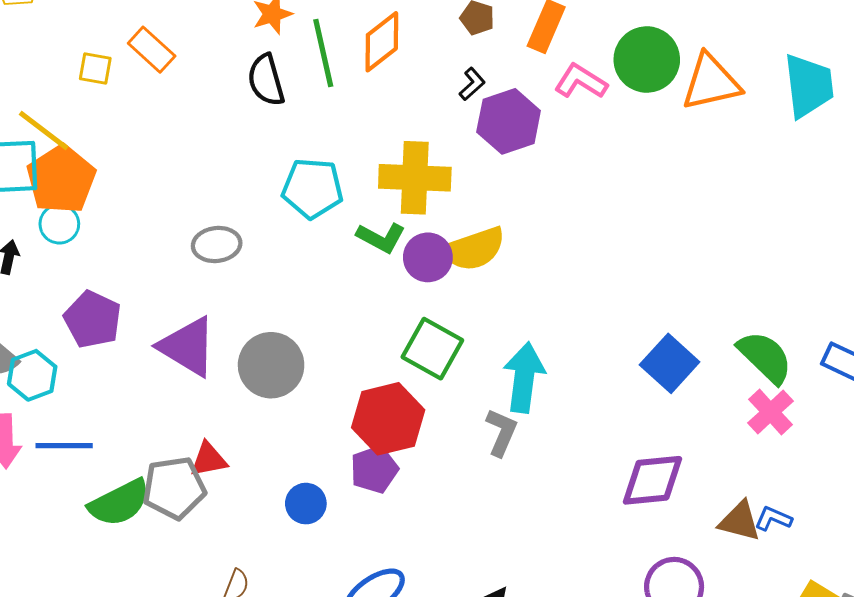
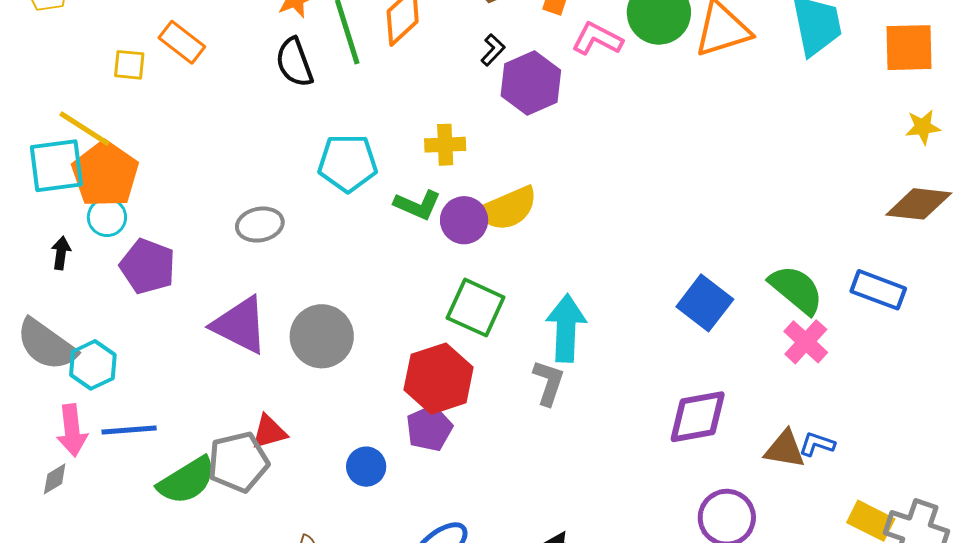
yellow cross: (415, 178) -> (445, 145), size x0.6
purple pentagon: (93, 319) -> (148, 266), moved

